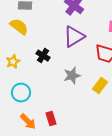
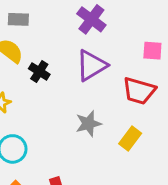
black cross: (43, 56) -> (39, 71), moved

